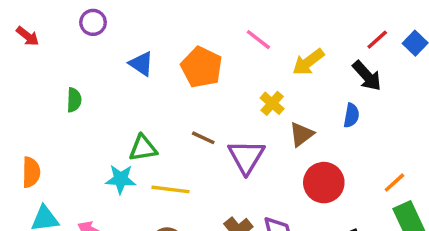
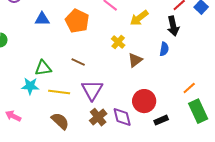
blue triangle: (141, 64) -> (42, 19), turned -35
black arrow: (367, 76) -> (173, 26), turned 30
purple triangle: (246, 157) -> (92, 90), moved
red circle: (324, 183) -> (144, 101), moved

